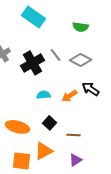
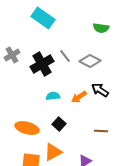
green semicircle: (81, 27) -> (101, 28), moved
brown line: (74, 135) -> (101, 131), moved

